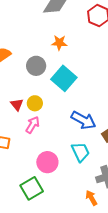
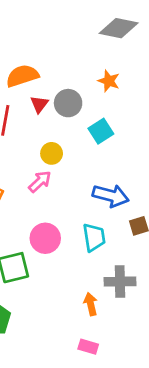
cyan square: (64, 78) -> (101, 131), size x0.7
red triangle: (17, 105) -> (39, 104), moved
blue arrow: (83, 120) -> (111, 196), turned -30

